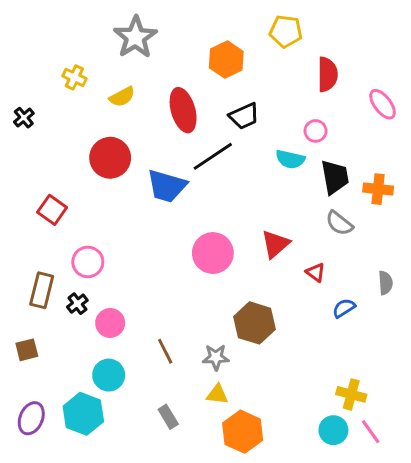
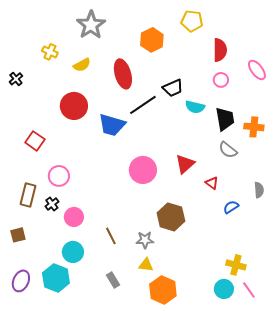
black trapezoid: (244, 116) -> (173, 88), moved
pink circle: (316, 131) -> (221, 80), moved

